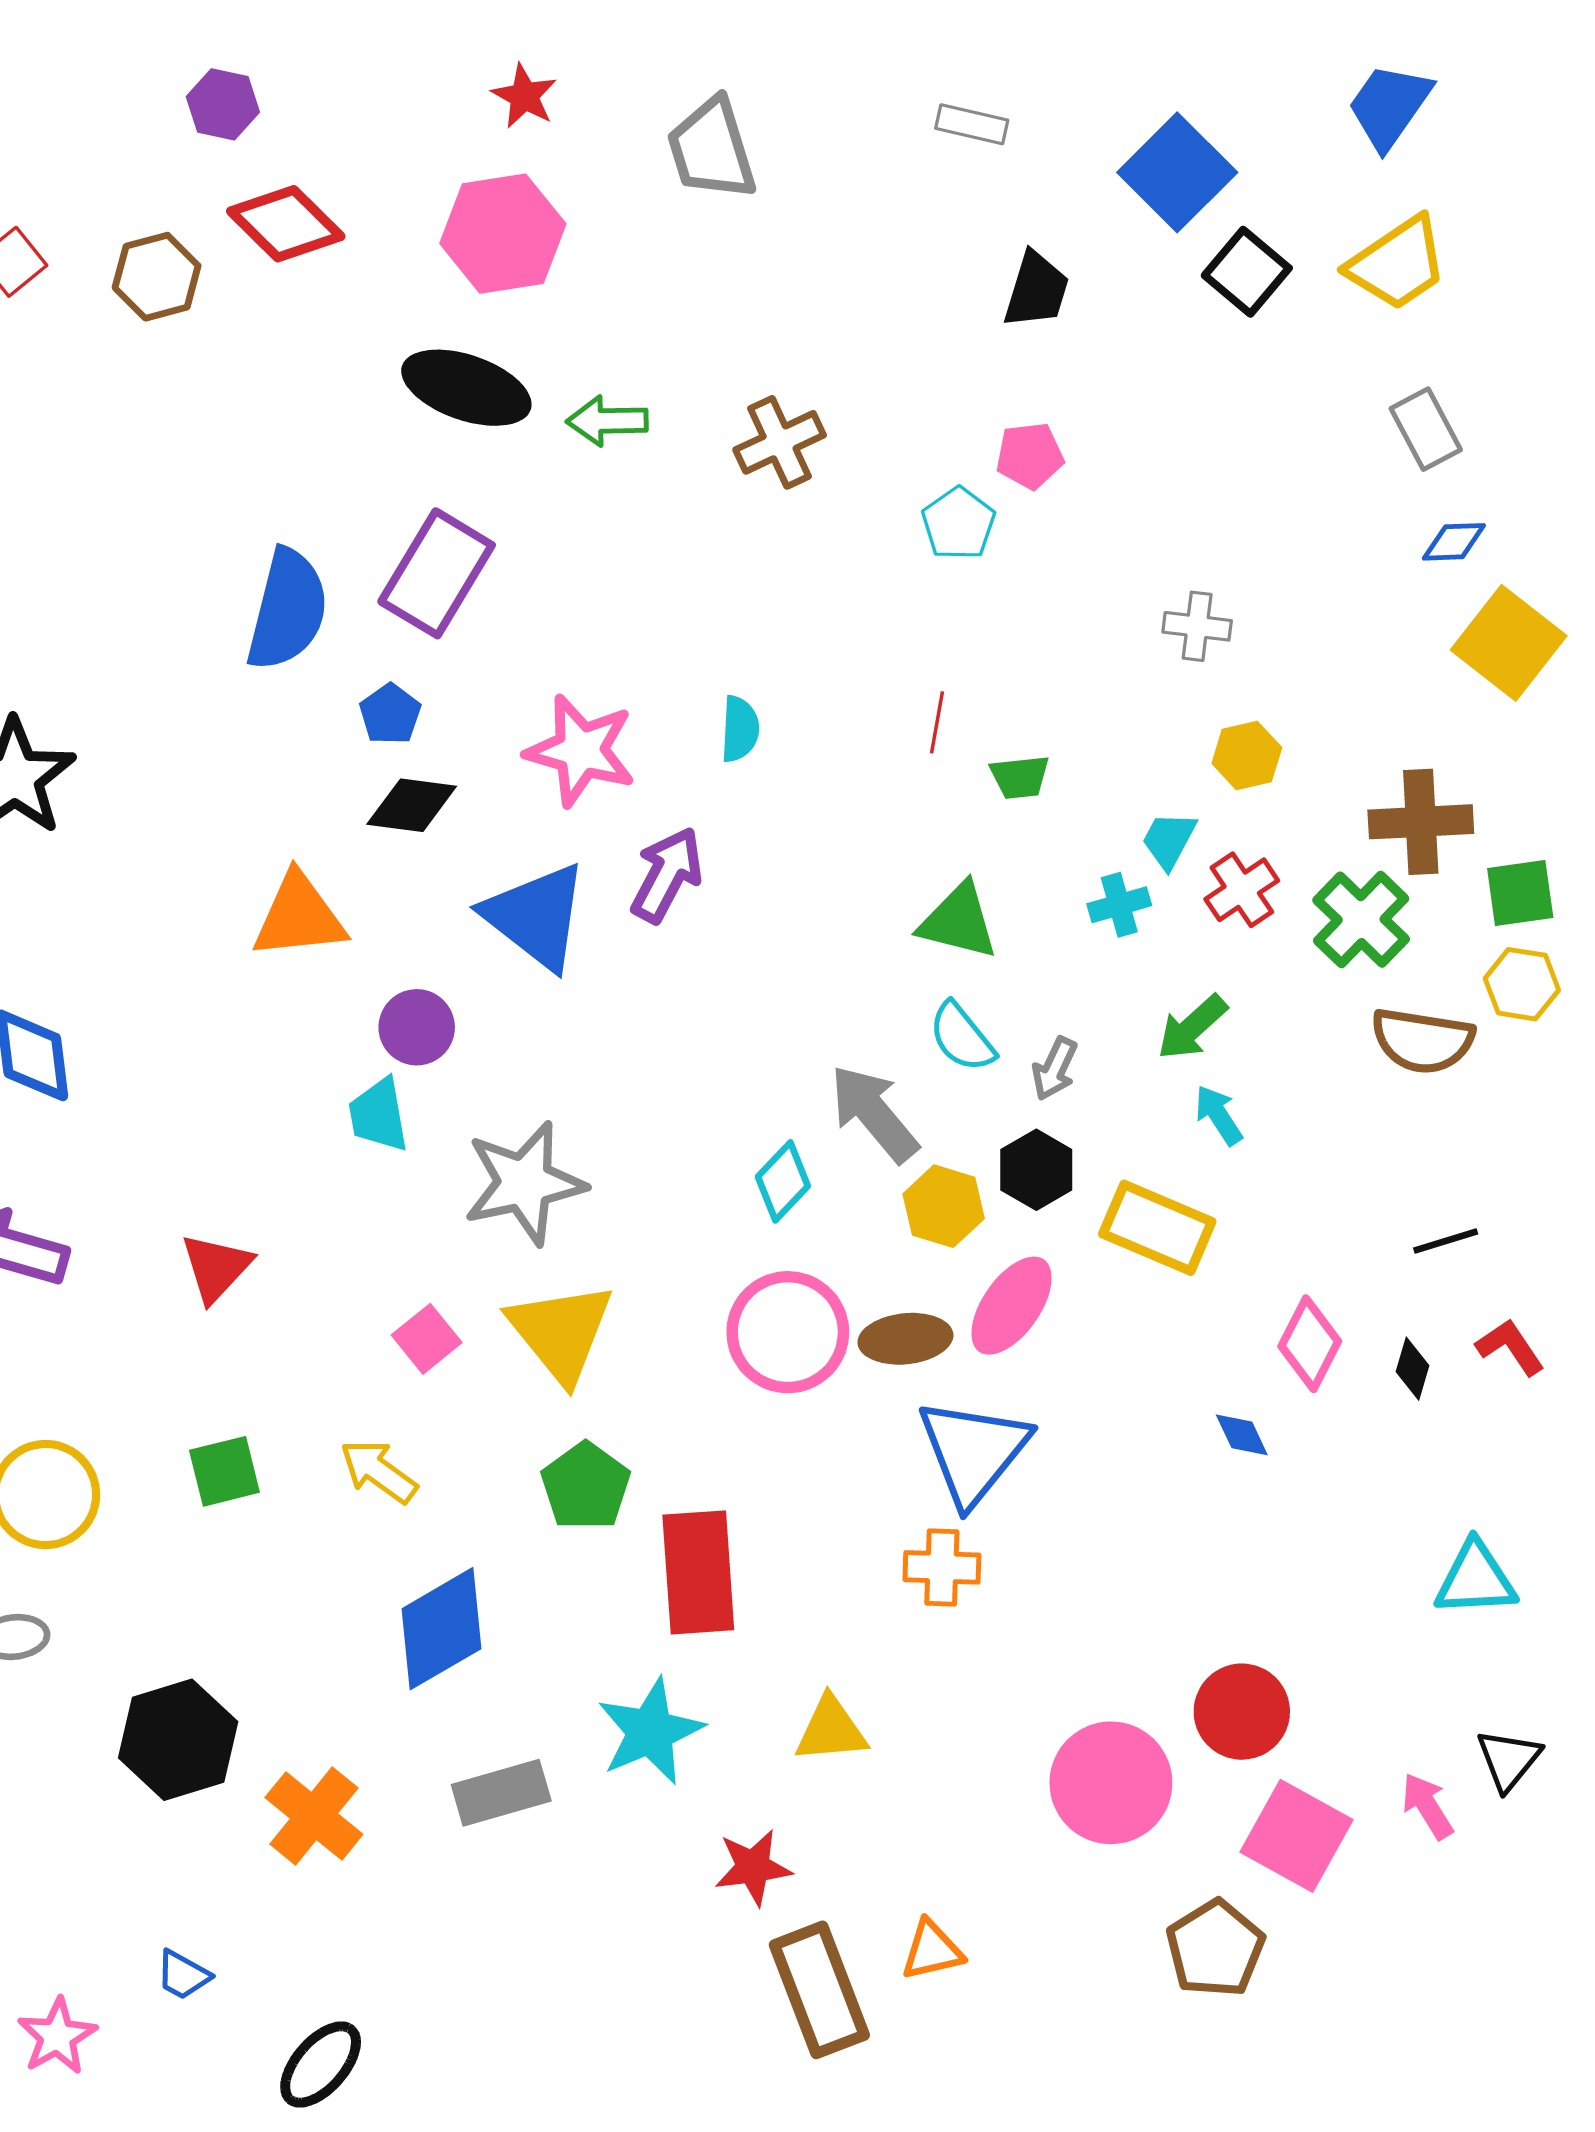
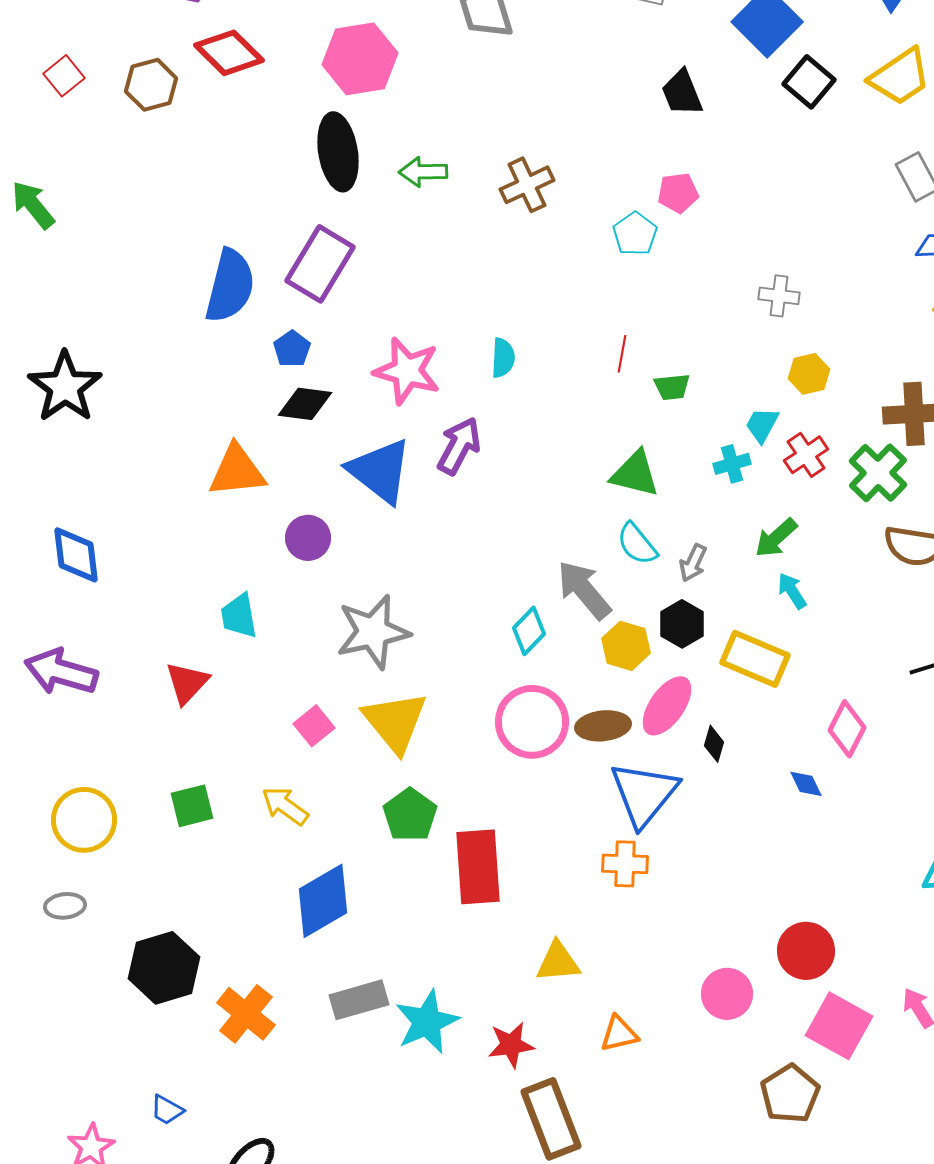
black trapezoid: (1036, 290) -> (682, 93), turned 141
black ellipse: (466, 388) -> (338, 152), turned 62
cyan trapezoid: (379, 1115) -> (239, 616), moved
black diamond: (1412, 1369) -> (714, 744), moved
cyan star: (650, 1731) -> (427, 1022), moved
pink circle: (1111, 1783) -> (727, 994), size x0.7
orange triangle: (932, 1950) -> (619, 1034), moved

